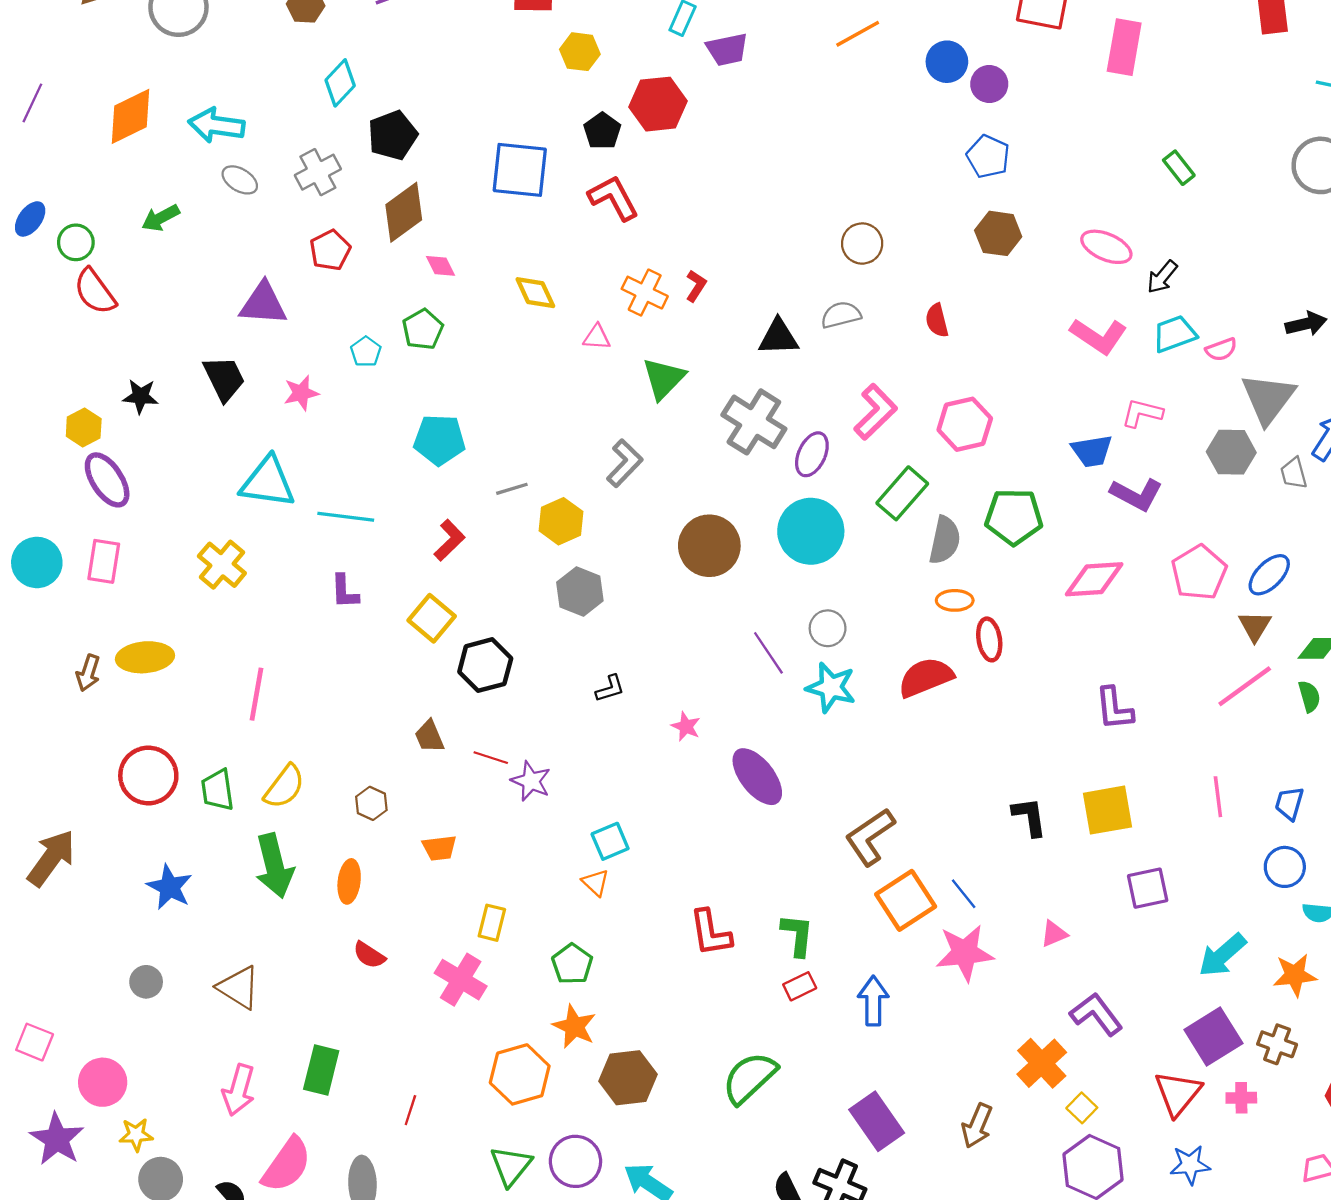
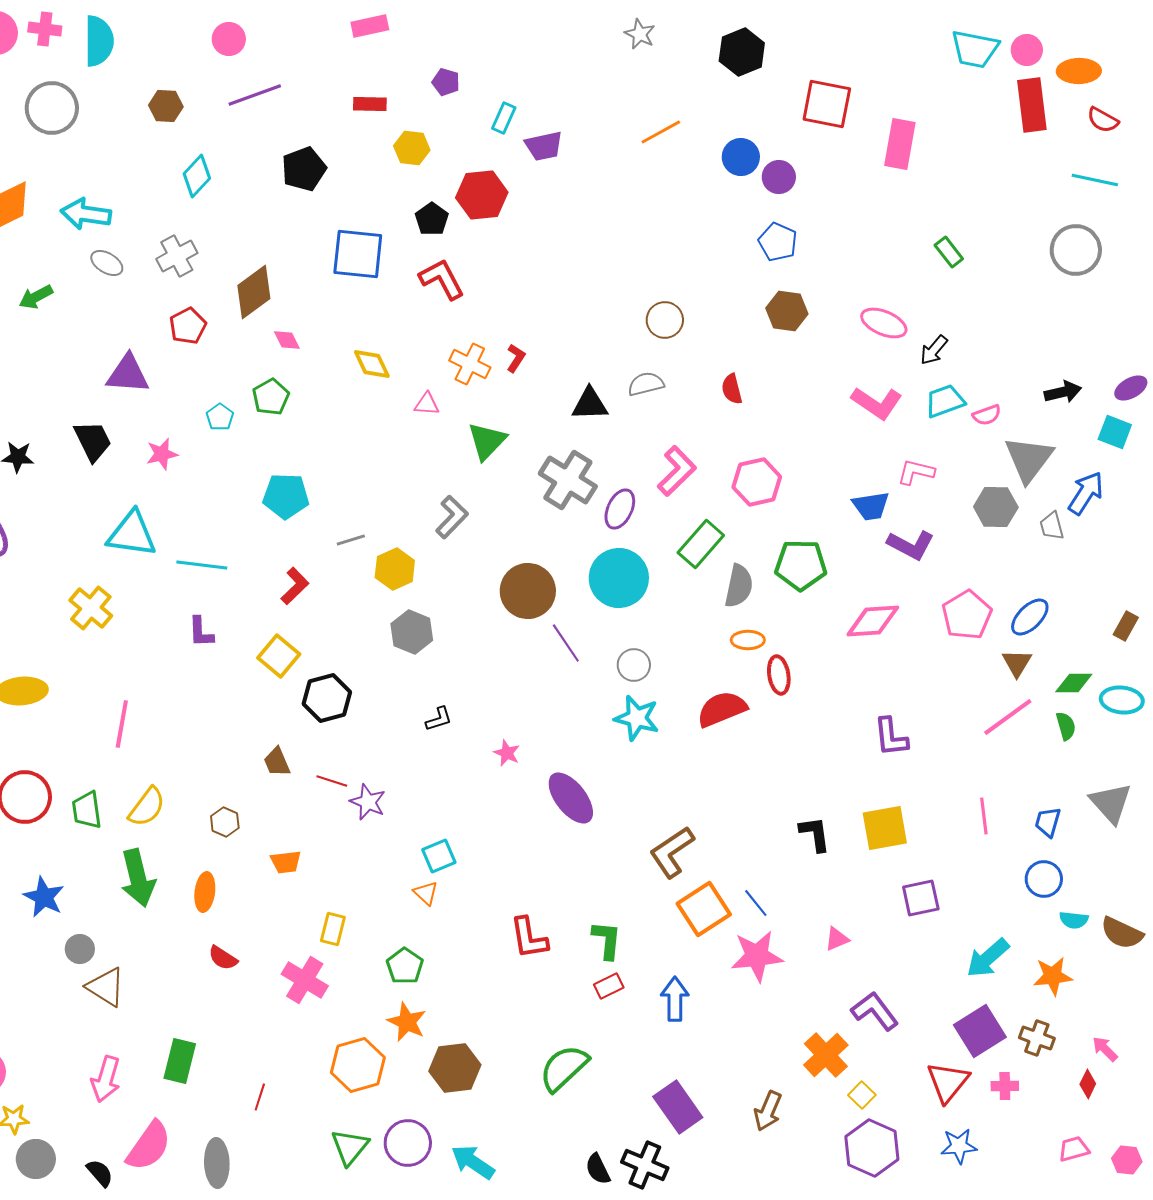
black pentagon: (393, 135) -> (304, 169), moved
purple line: (768, 653) -> (566, 643), moved
gray circle: (146, 982) -> (80, 949), moved

